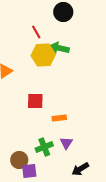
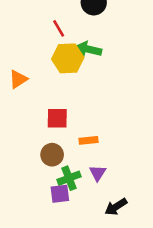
brown circle: (19, 160) -> (52, 155), moved
purple square: (29, 171) -> (60, 194), moved

